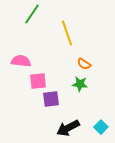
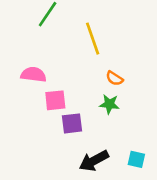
cyan square: (101, 127) -> (136, 159), turned -32

